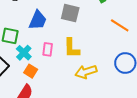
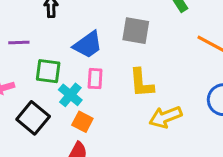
blue trapezoid: (38, 20) -> (88, 45), turned 35
pink rectangle: (48, 49) -> (95, 79), moved

